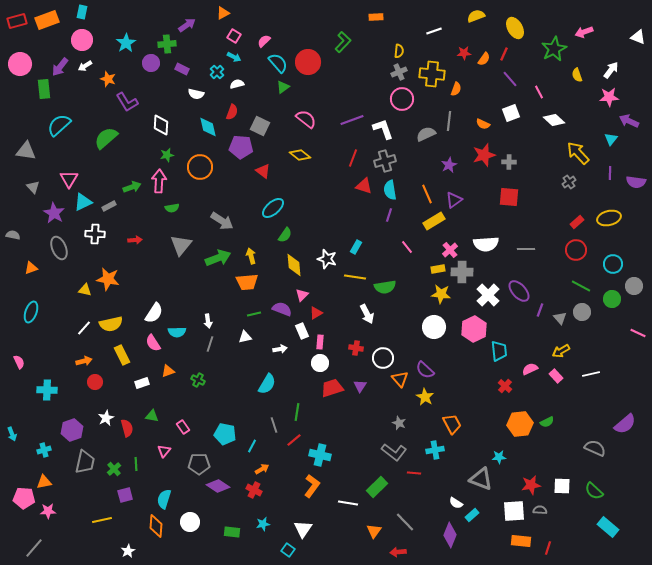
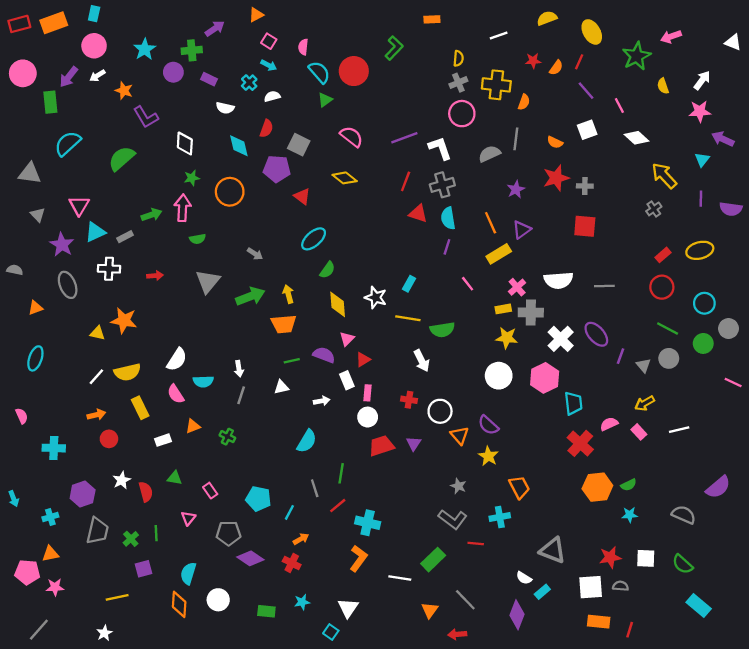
pink semicircle: (264, 41) -> (303, 47), turned -40
gray arrow: (222, 221) -> (255, 254), size x0.6
red cross: (505, 386) -> (580, 443), size x1.6
cyan star: (499, 457) -> (630, 515), moved
white star: (128, 551) -> (104, 633), moved

